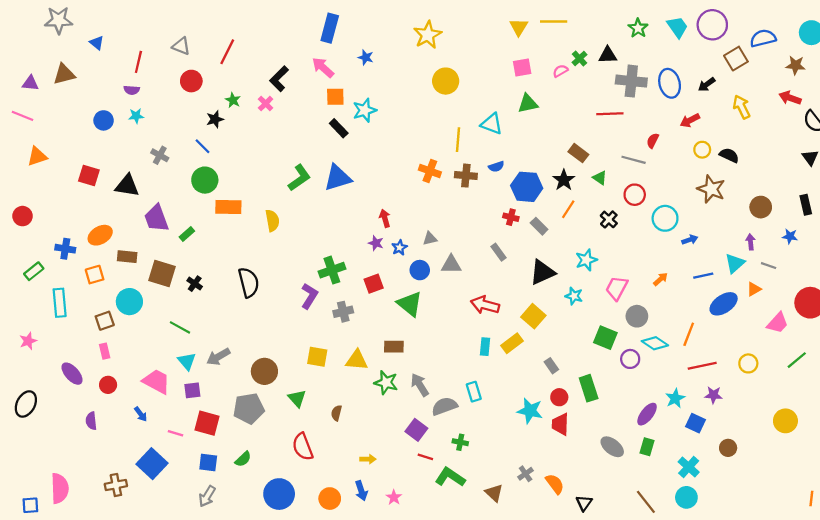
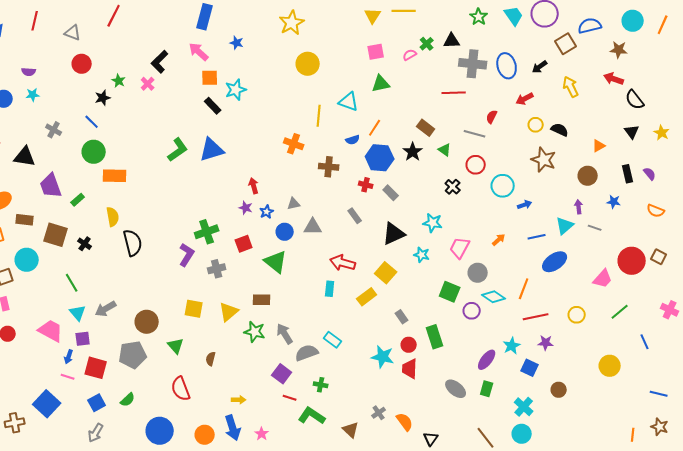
red line: (227, 52) -> (114, 16), moved
red line: (138, 62) -> (35, 21), moved
brown cross: (466, 176) -> (329, 167), moved
orange line: (568, 209) -> (375, 128), moved
yellow semicircle: (272, 221) -> (113, 217), moved
cyan star: (586, 260) -> (433, 223), turned 30
orange triangle: (754, 289) -> (599, 146), moved
green line: (180, 327) -> (72, 283), turned 30
cyan rectangle: (485, 347) -> (330, 289), moved
yellow triangle: (357, 360) -> (229, 312), turned -45
cyan rectangle: (474, 392) -> (333, 340), turned -36
blue arrow: (141, 414) -> (69, 357), moved, turned 56
blue square: (208, 462) -> (97, 403), turned -36
blue arrow: (361, 491) -> (233, 428), size x1.4

